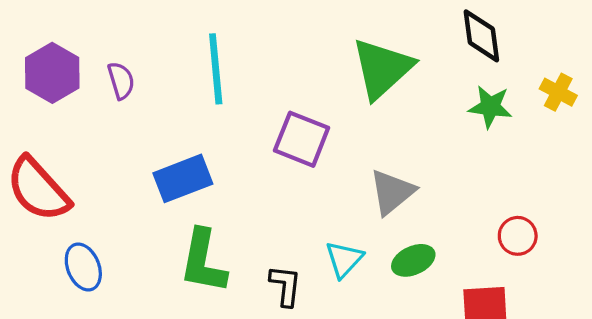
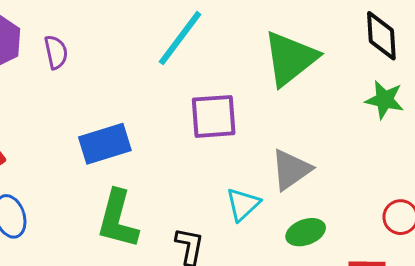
cyan line: (216, 69) -> (180, 38), moved, turned 38
purple square: (302, 139) -> (214, 116), turned -30
cyan triangle: (344, 259) -> (243, 204), moved

